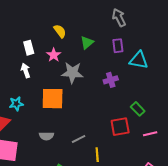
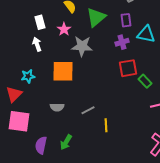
green triangle: (87, 43) -> (96, 17), size x1.5
purple cross: (111, 80) -> (122, 42), moved
red square: (120, 127) -> (128, 68), moved

